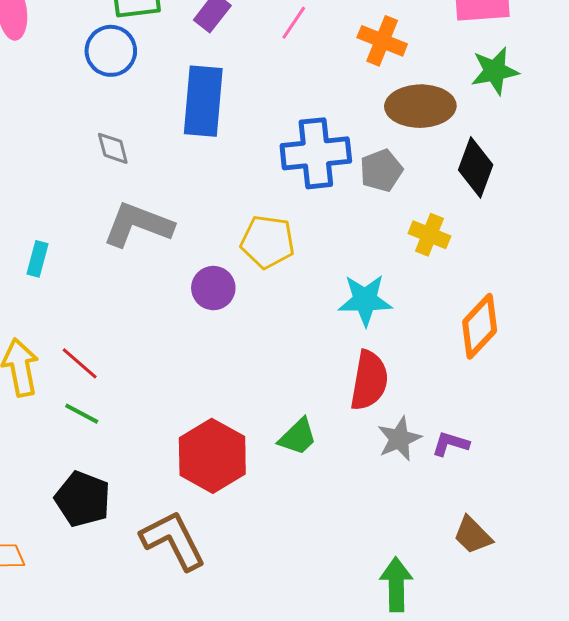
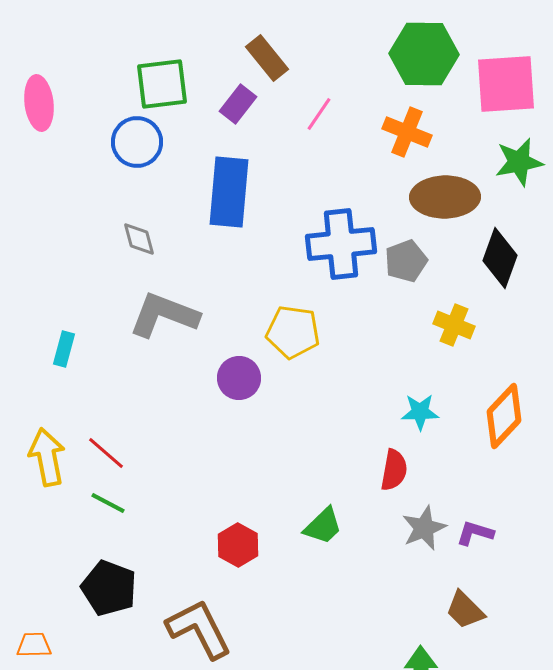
cyan star: (365, 300) -> (420, 412), moved, size x0.7
red semicircle: (369, 380) -> (394, 470), size x0.7
red hexagon: (212, 456) -> (238, 545), size x0.6
brown trapezoid: (473, 535) -> (465, 610), moved

